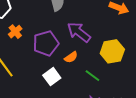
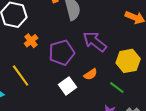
orange semicircle: (71, 57) -> (91, 74), moved
green line: (92, 76) -> (117, 88), moved

